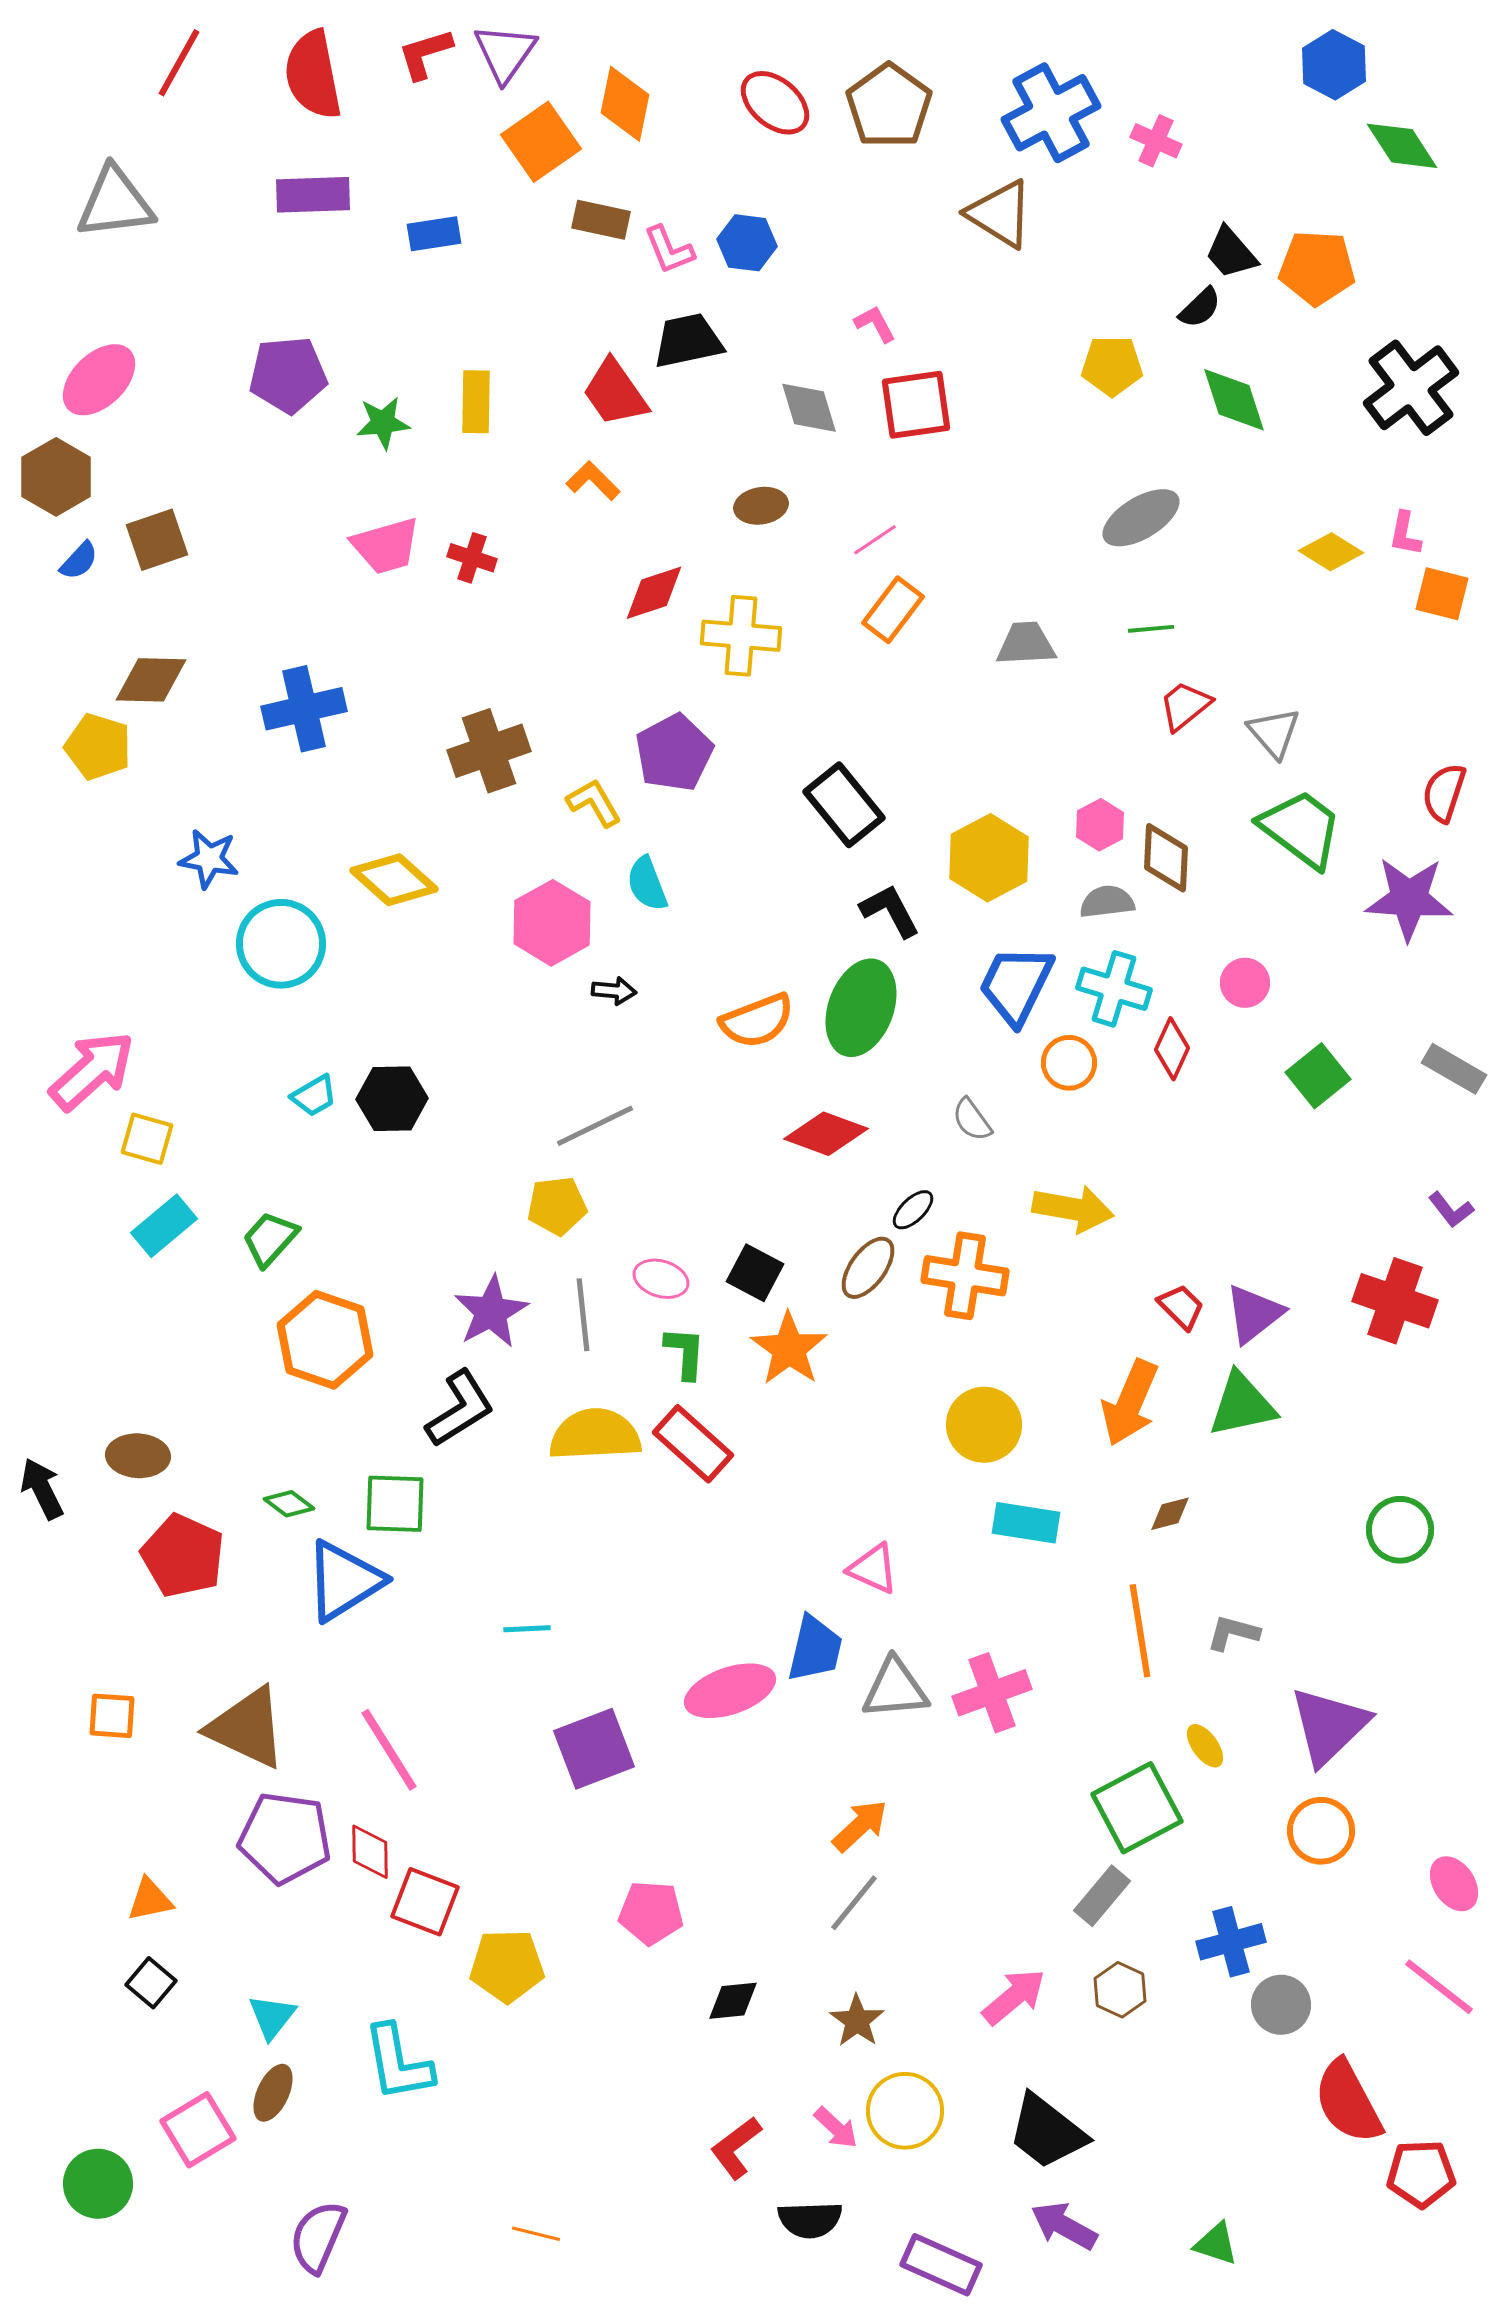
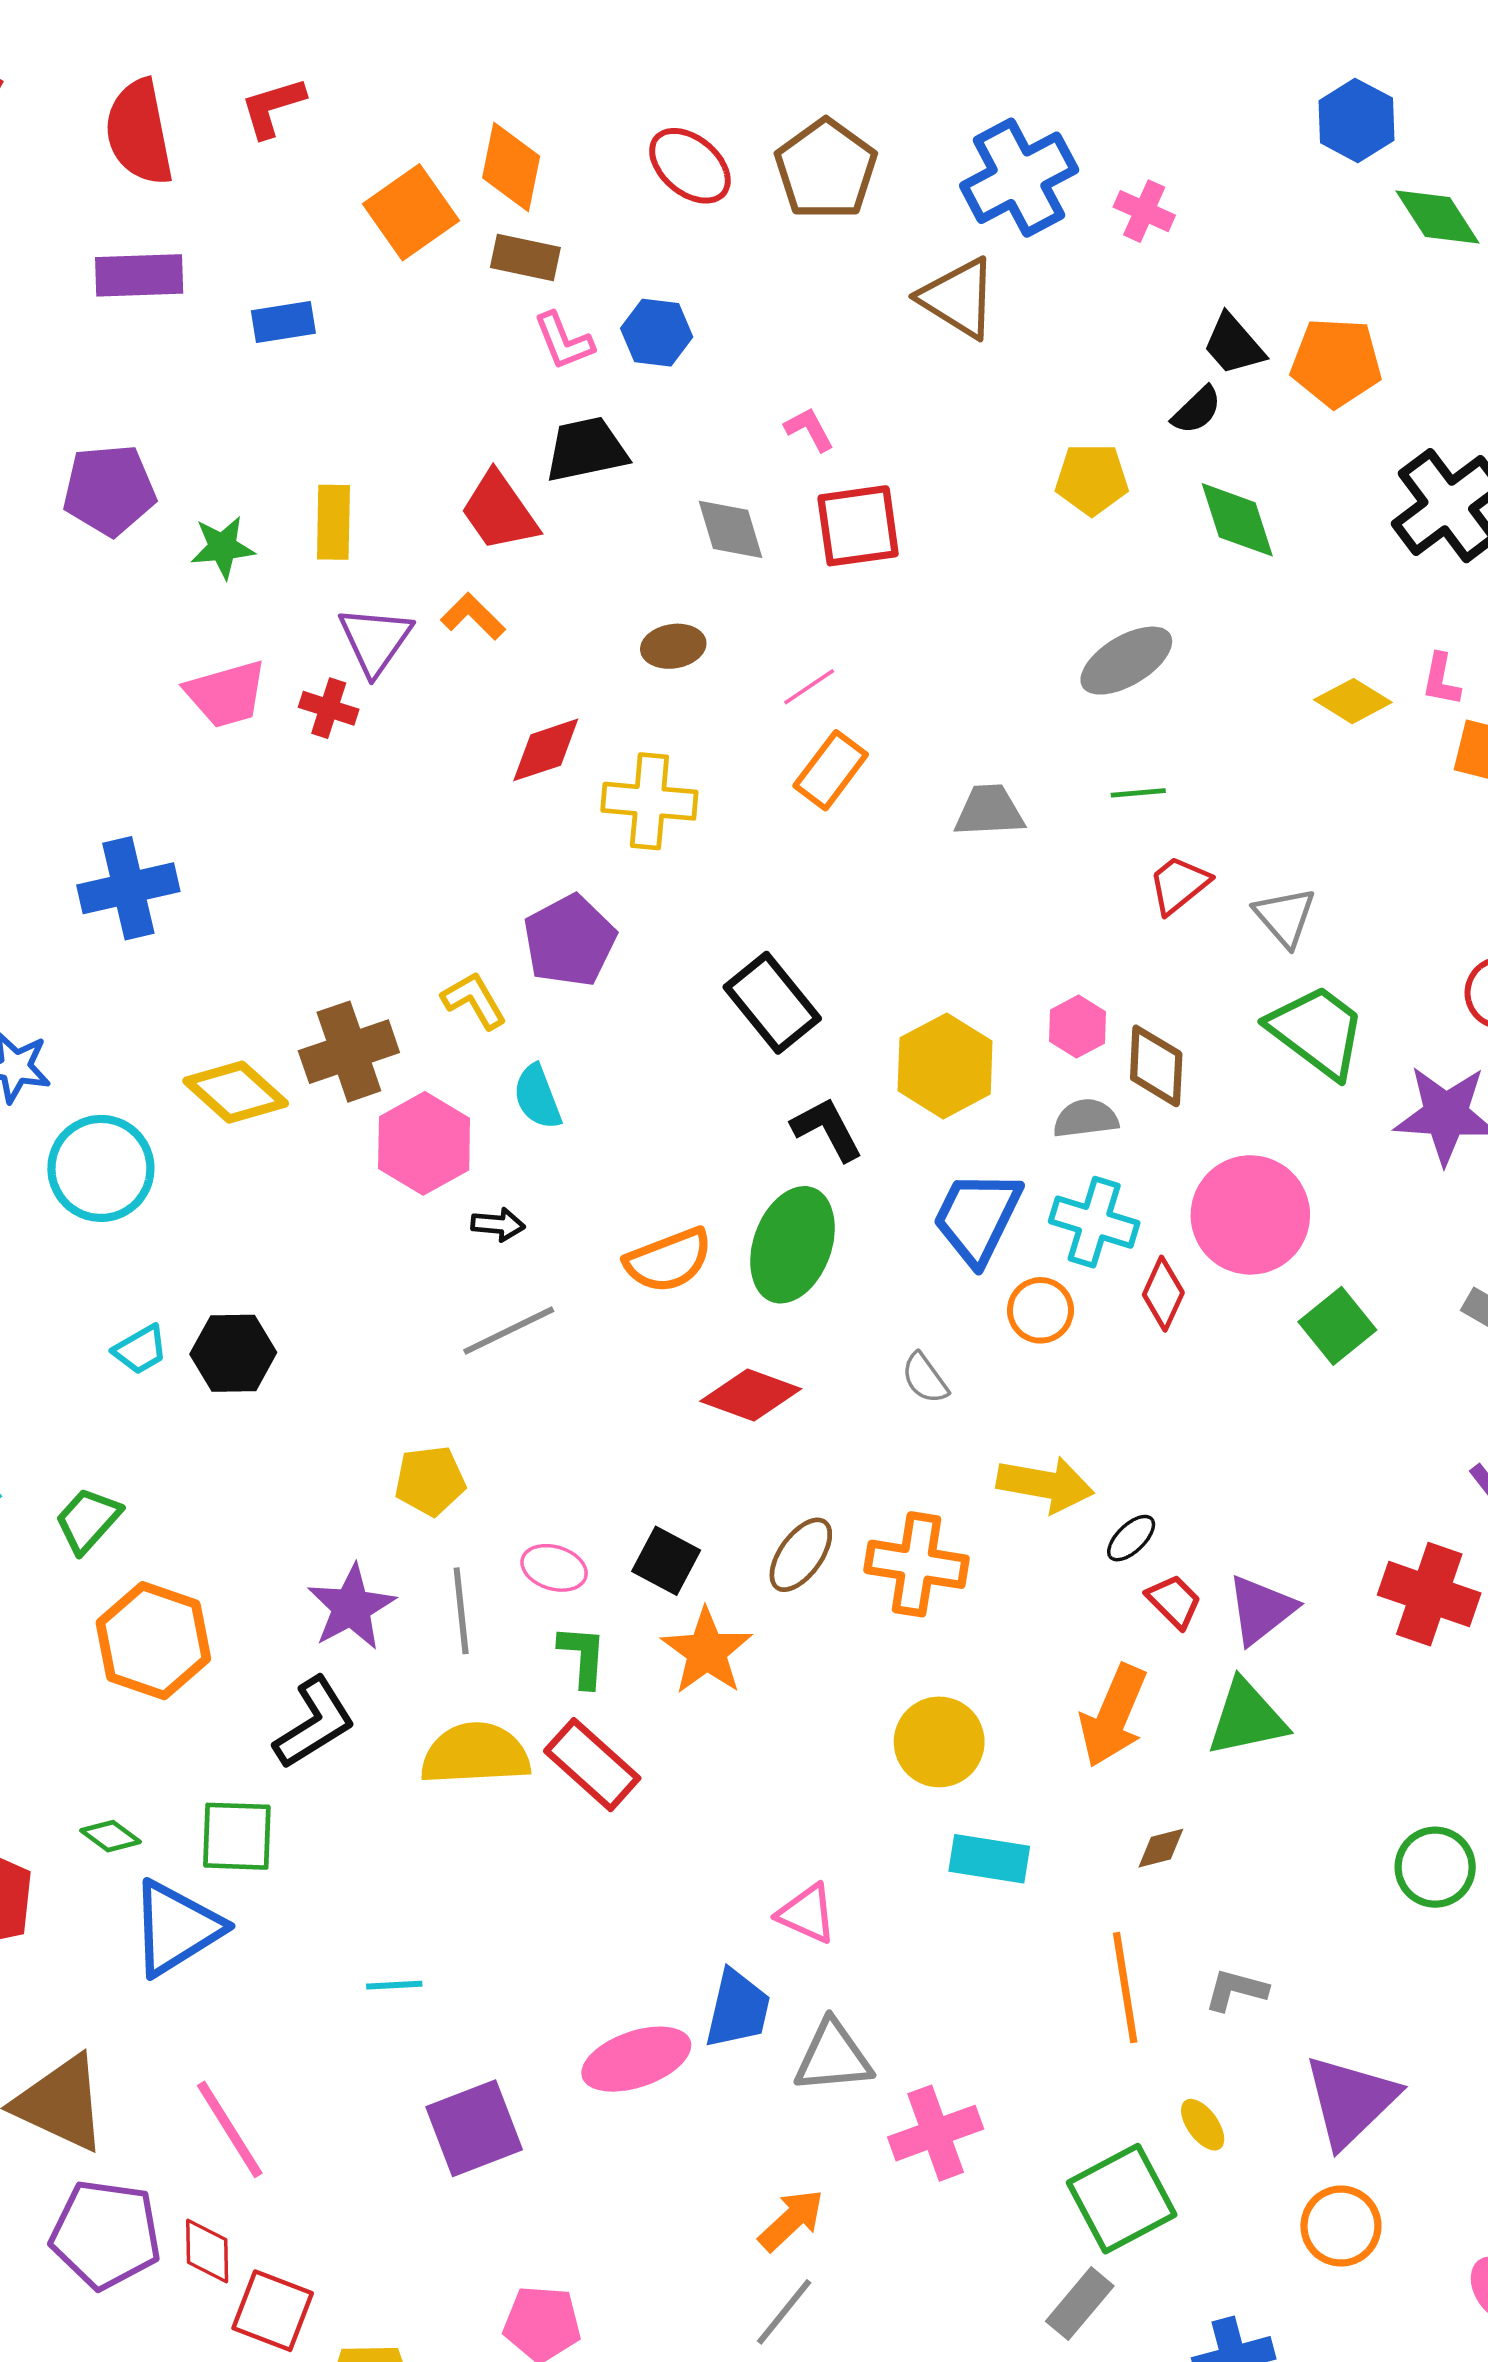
purple triangle: (505, 53) -> (375, 640), moved
brown rectangle: (601, 220) -> (525, 258), moved
brown cross: (489, 751) -> (349, 1052), moved
pink circle: (1245, 983) -> (1250, 1215), size x2.0
gray line: (595, 1126) -> (509, 1331), moved
black ellipse: (913, 1210) -> (1131, 1538), moved
pink cross: (992, 1693) -> (936, 2133), moved

